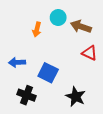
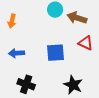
orange arrow: (37, 29) -> (12, 21), moved
blue square: (48, 73) -> (56, 53), moved, turned -30

